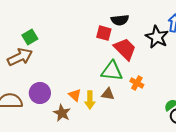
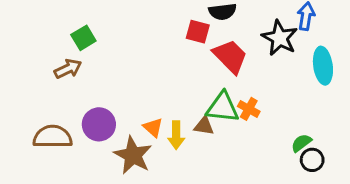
brown arrow: (20, 57) -> (68, 69), size x0.7
green triangle: (112, 71) -> (223, 107), moved
brown star: (62, 113) -> (133, 155), size x1.4

